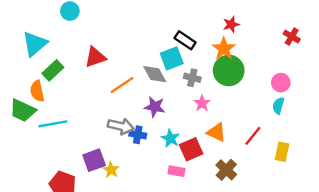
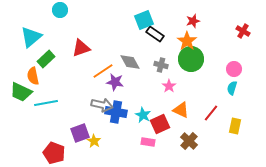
cyan square: (172, 58) -> (144, 20), moved
purple star: (155, 107) -> (115, 82), moved
blue cross: (138, 135) -> (116, 112), size x1.5

